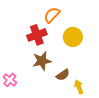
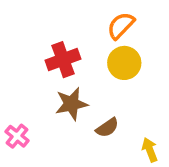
orange semicircle: (52, 15) -> (121, 26), moved
yellow arrow: (79, 87) -> (150, 150), moved

